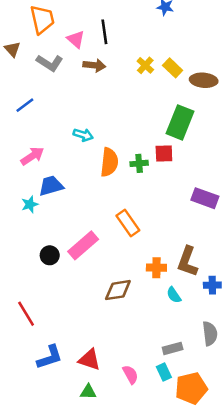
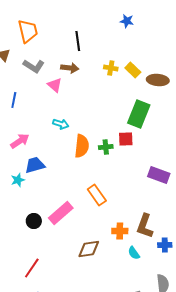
pink triangle: (76, 39) -> (55, 85), moved
yellow cross: (145, 65) -> (111, 68), turned -32
blue line: (25, 105) -> (14, 100), turned -42
red line: (26, 314) -> (32, 268), moved, turned 65

